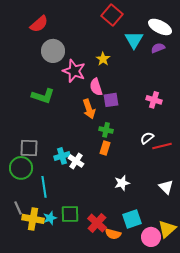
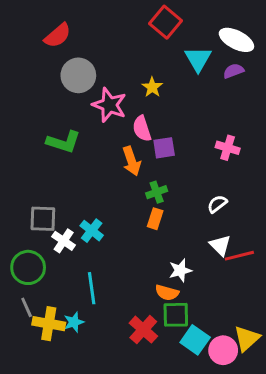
green cross: (106, 130) -> (157, 192), turned -32
red line: (162, 146) -> (239, 256), moved
cyan cross: (62, 156) -> (92, 231), turned -35
white cross: (76, 161) -> (64, 241), moved
green circle: (21, 168) -> (28, 267), moved
cyan line: (44, 187) -> (92, 288), moved
white triangle: (166, 187) -> (220, 245), moved
green square: (70, 214) -> (176, 315), moved
cyan square: (132, 219) -> (195, 340), moved, turned -36
orange semicircle: (113, 234) -> (167, 293), moved

